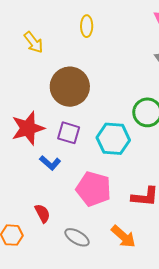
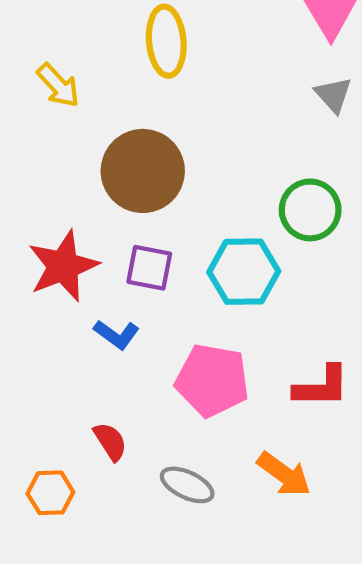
yellow ellipse: (87, 26) -> (166, 41), size x1.5

